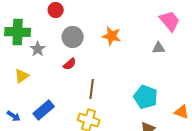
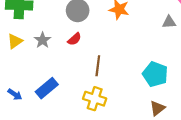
gray star: (38, 49) -> (43, 40), moved
yellow triangle: (22, 76) -> (15, 41), moved

